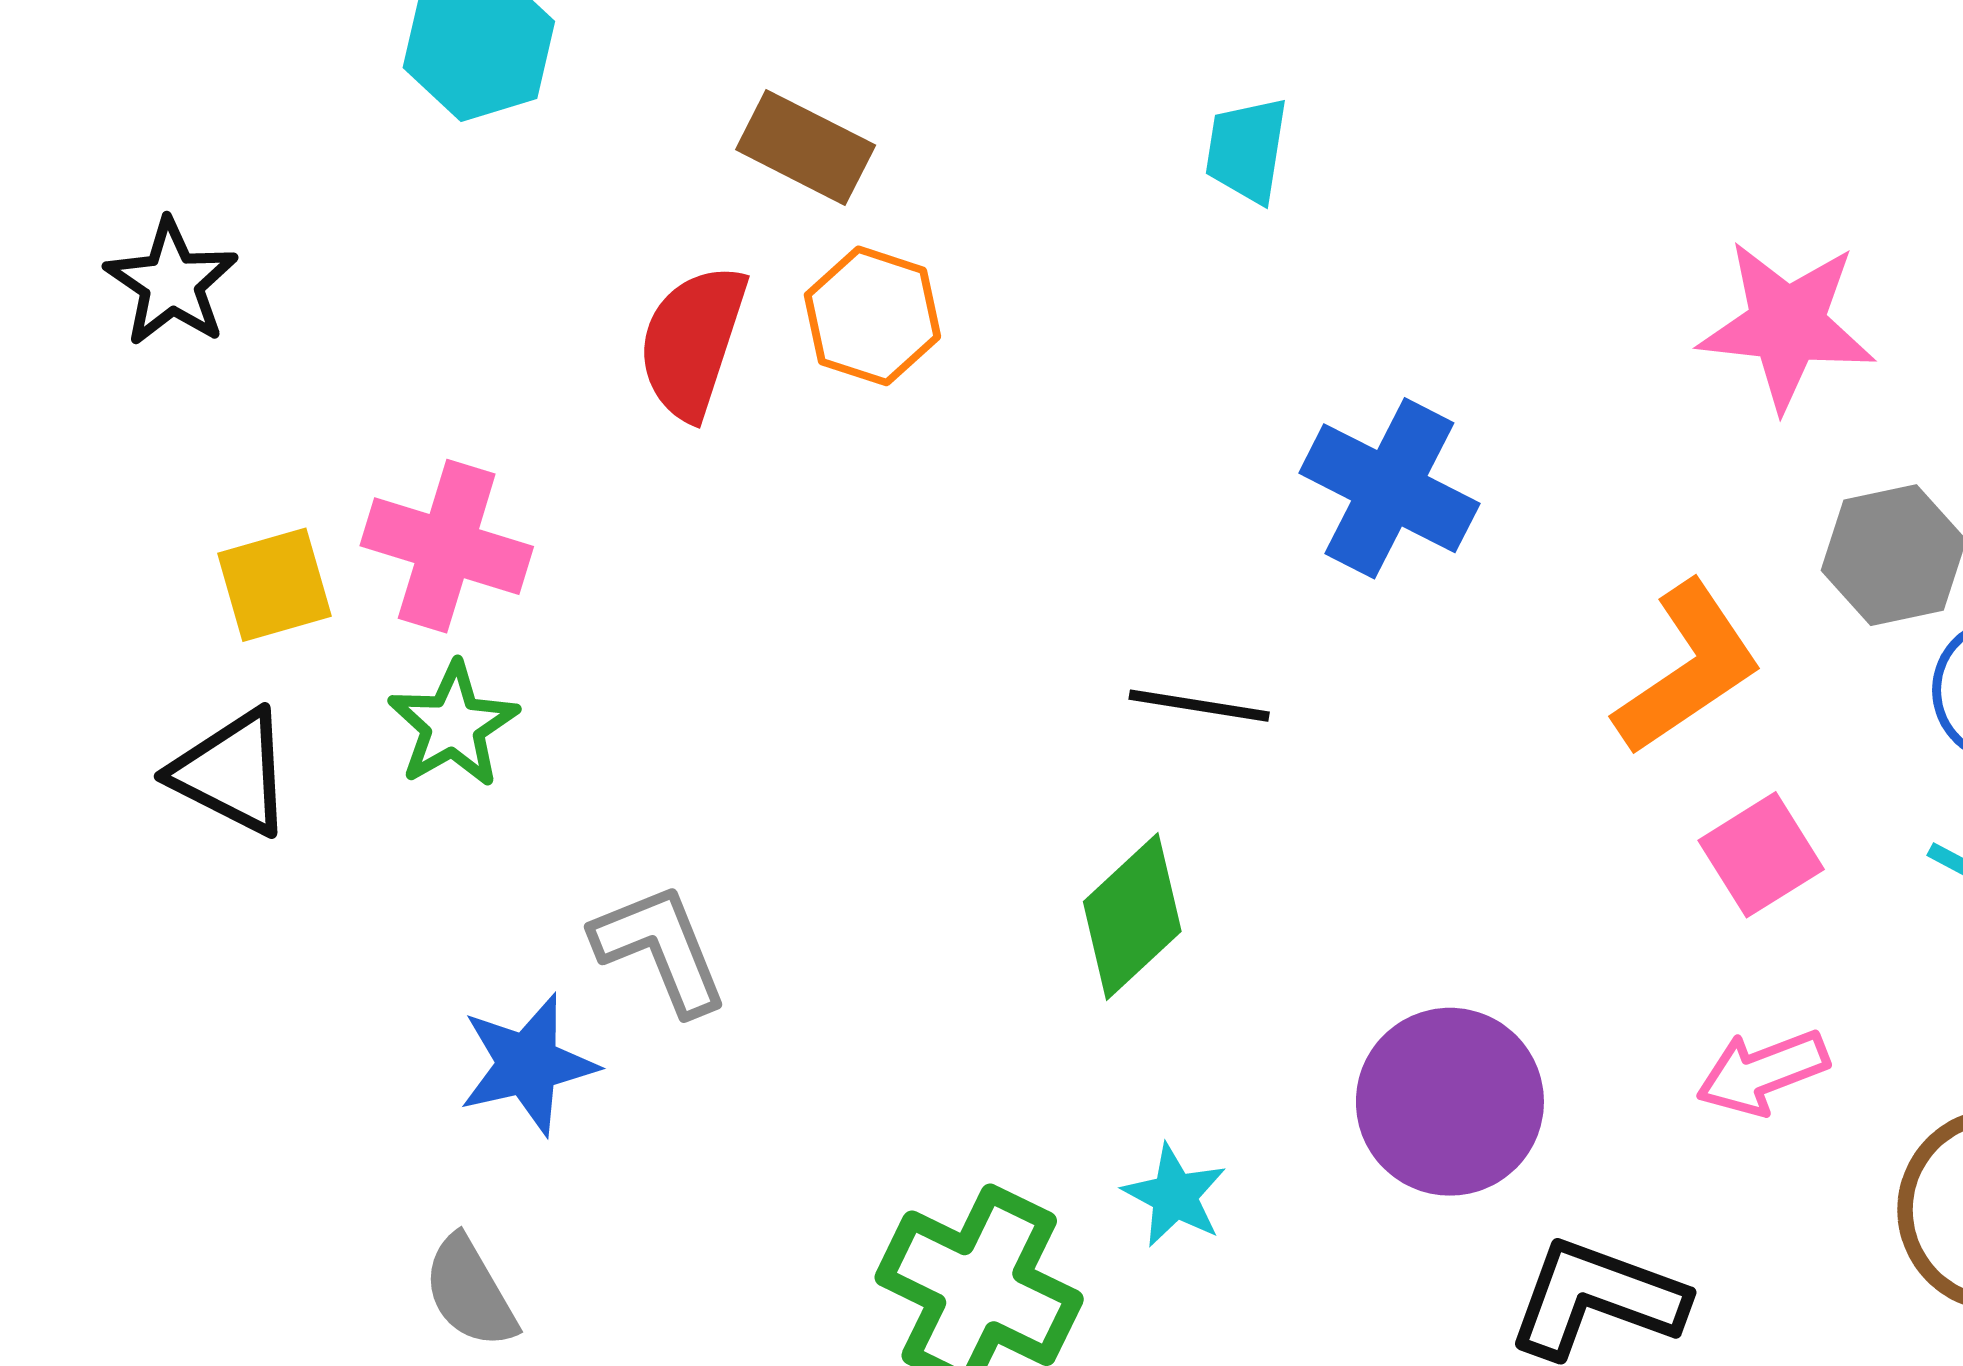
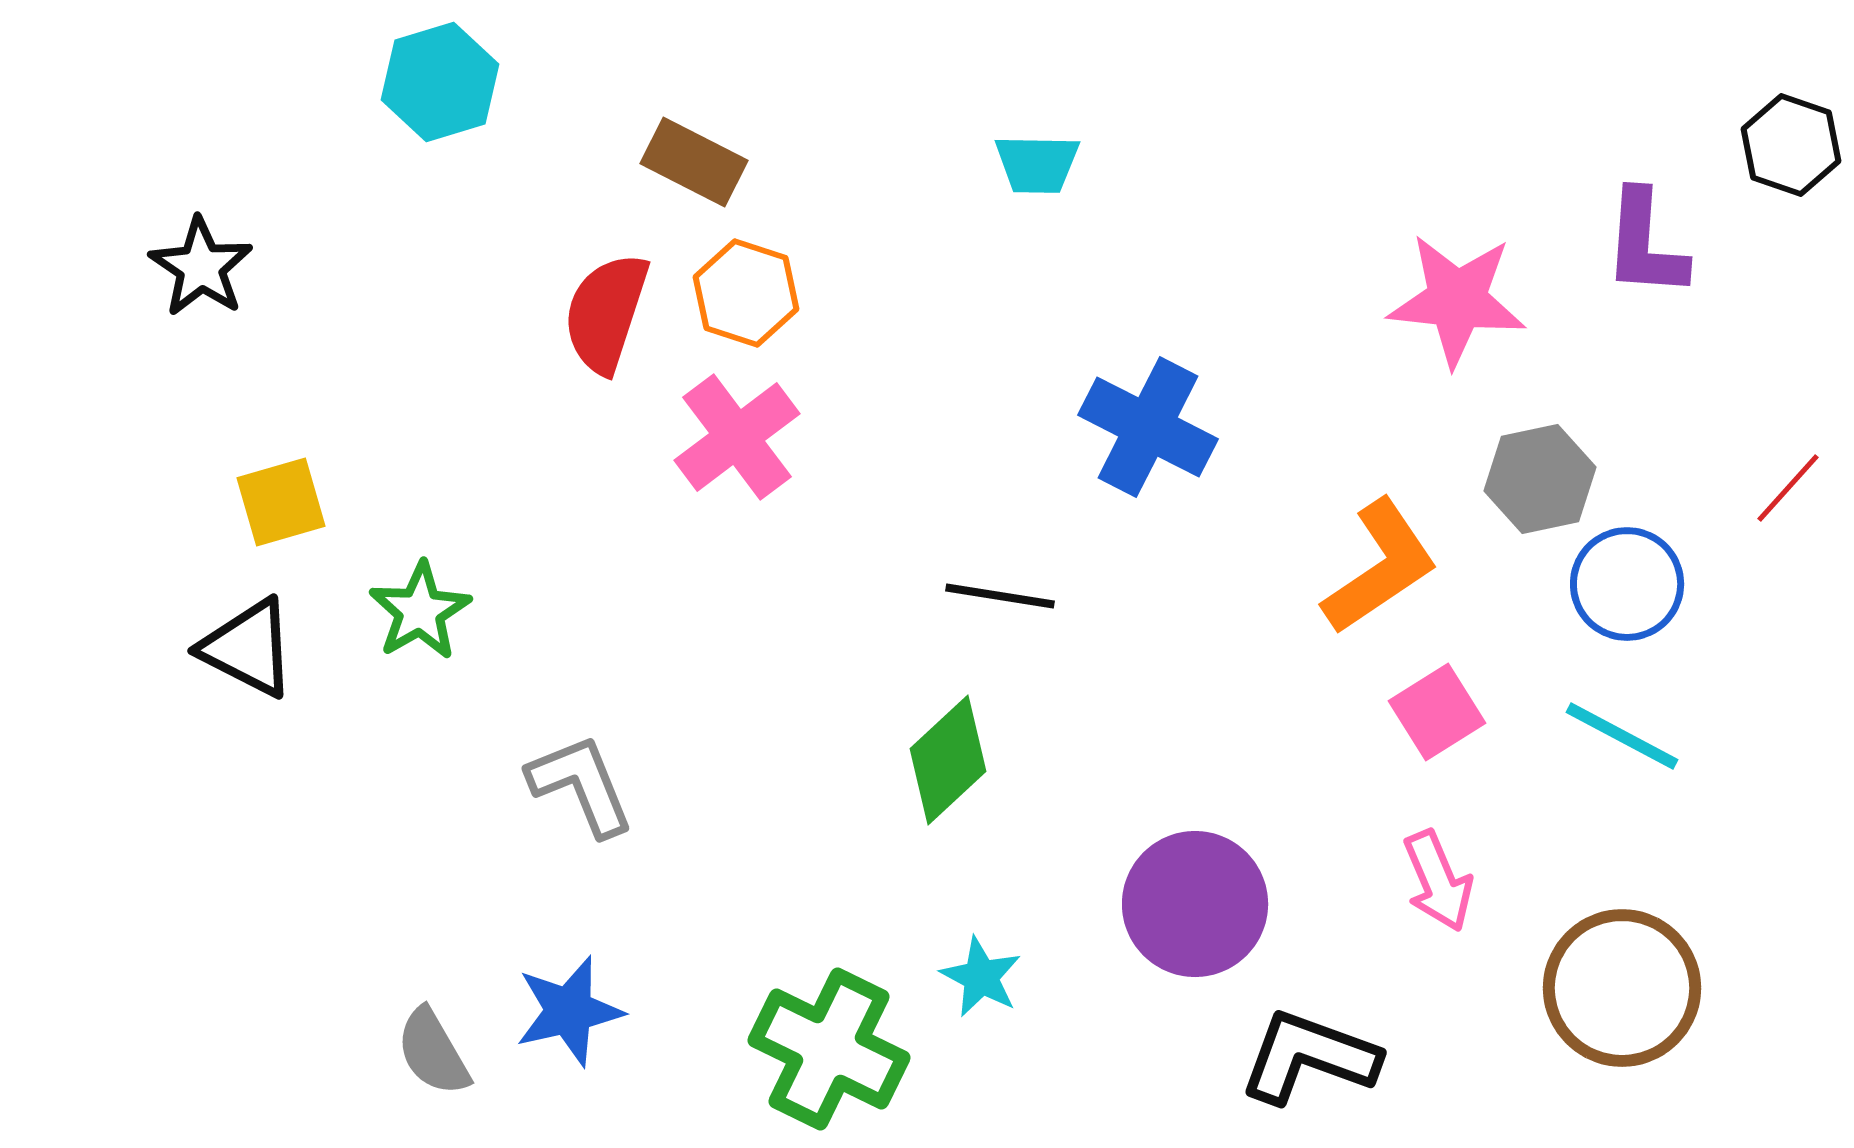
cyan trapezoid: (1247, 150) -> (1037, 164), turned -98
pink cross: (447, 546) -> (737, 437), moved, turned 36
blue star: (528, 1064) -> (569, 1011), moved
pink arrow: (1762, 1072) -> (1438, 881), turned -92

